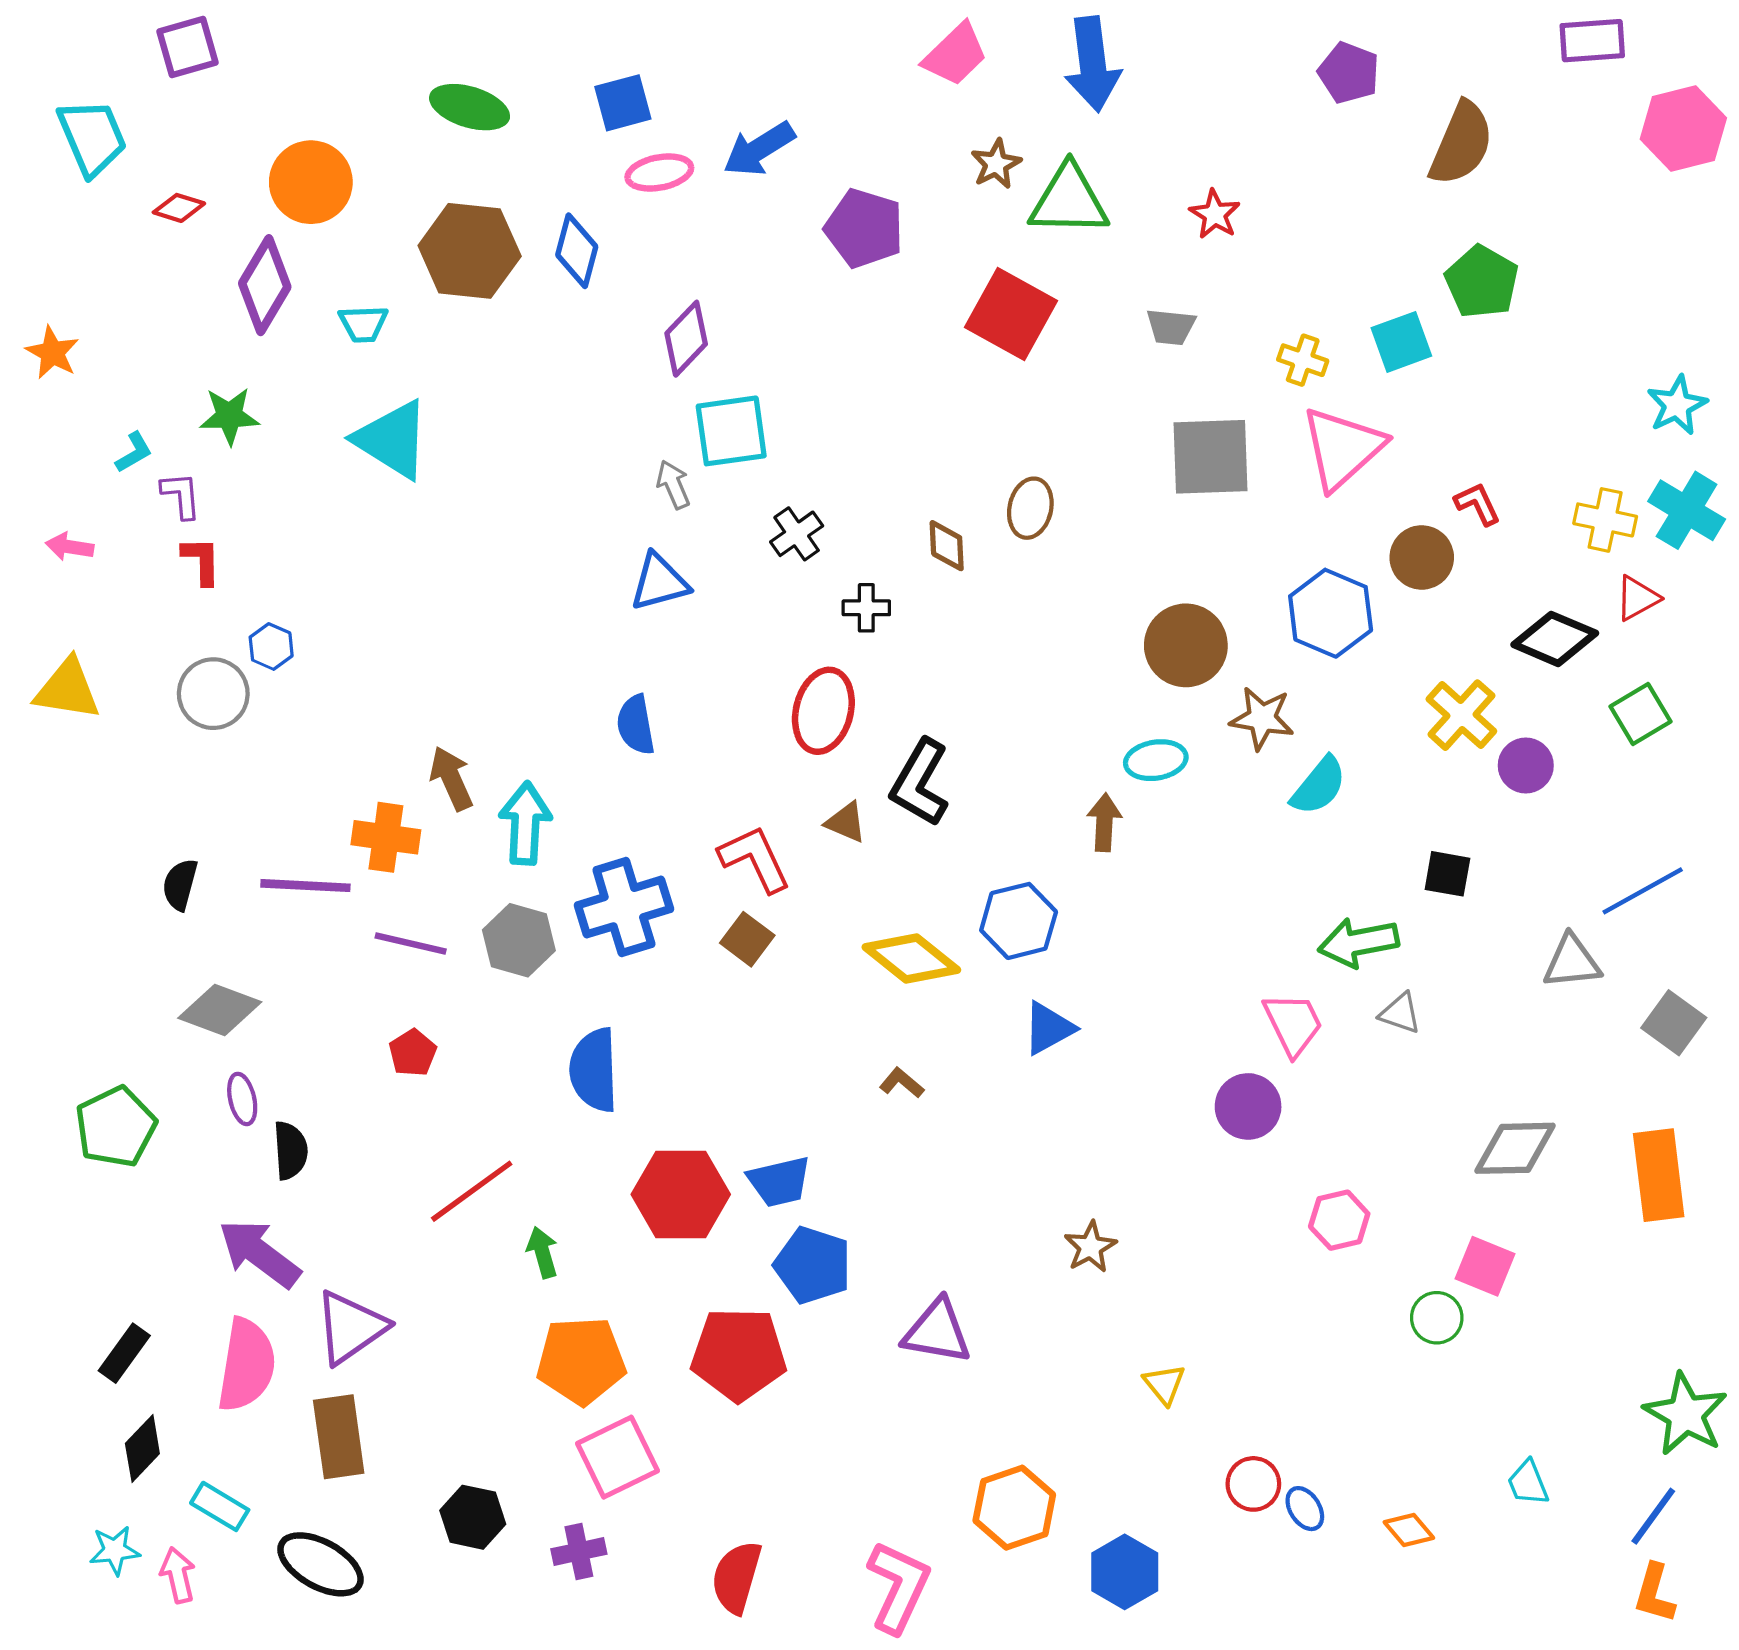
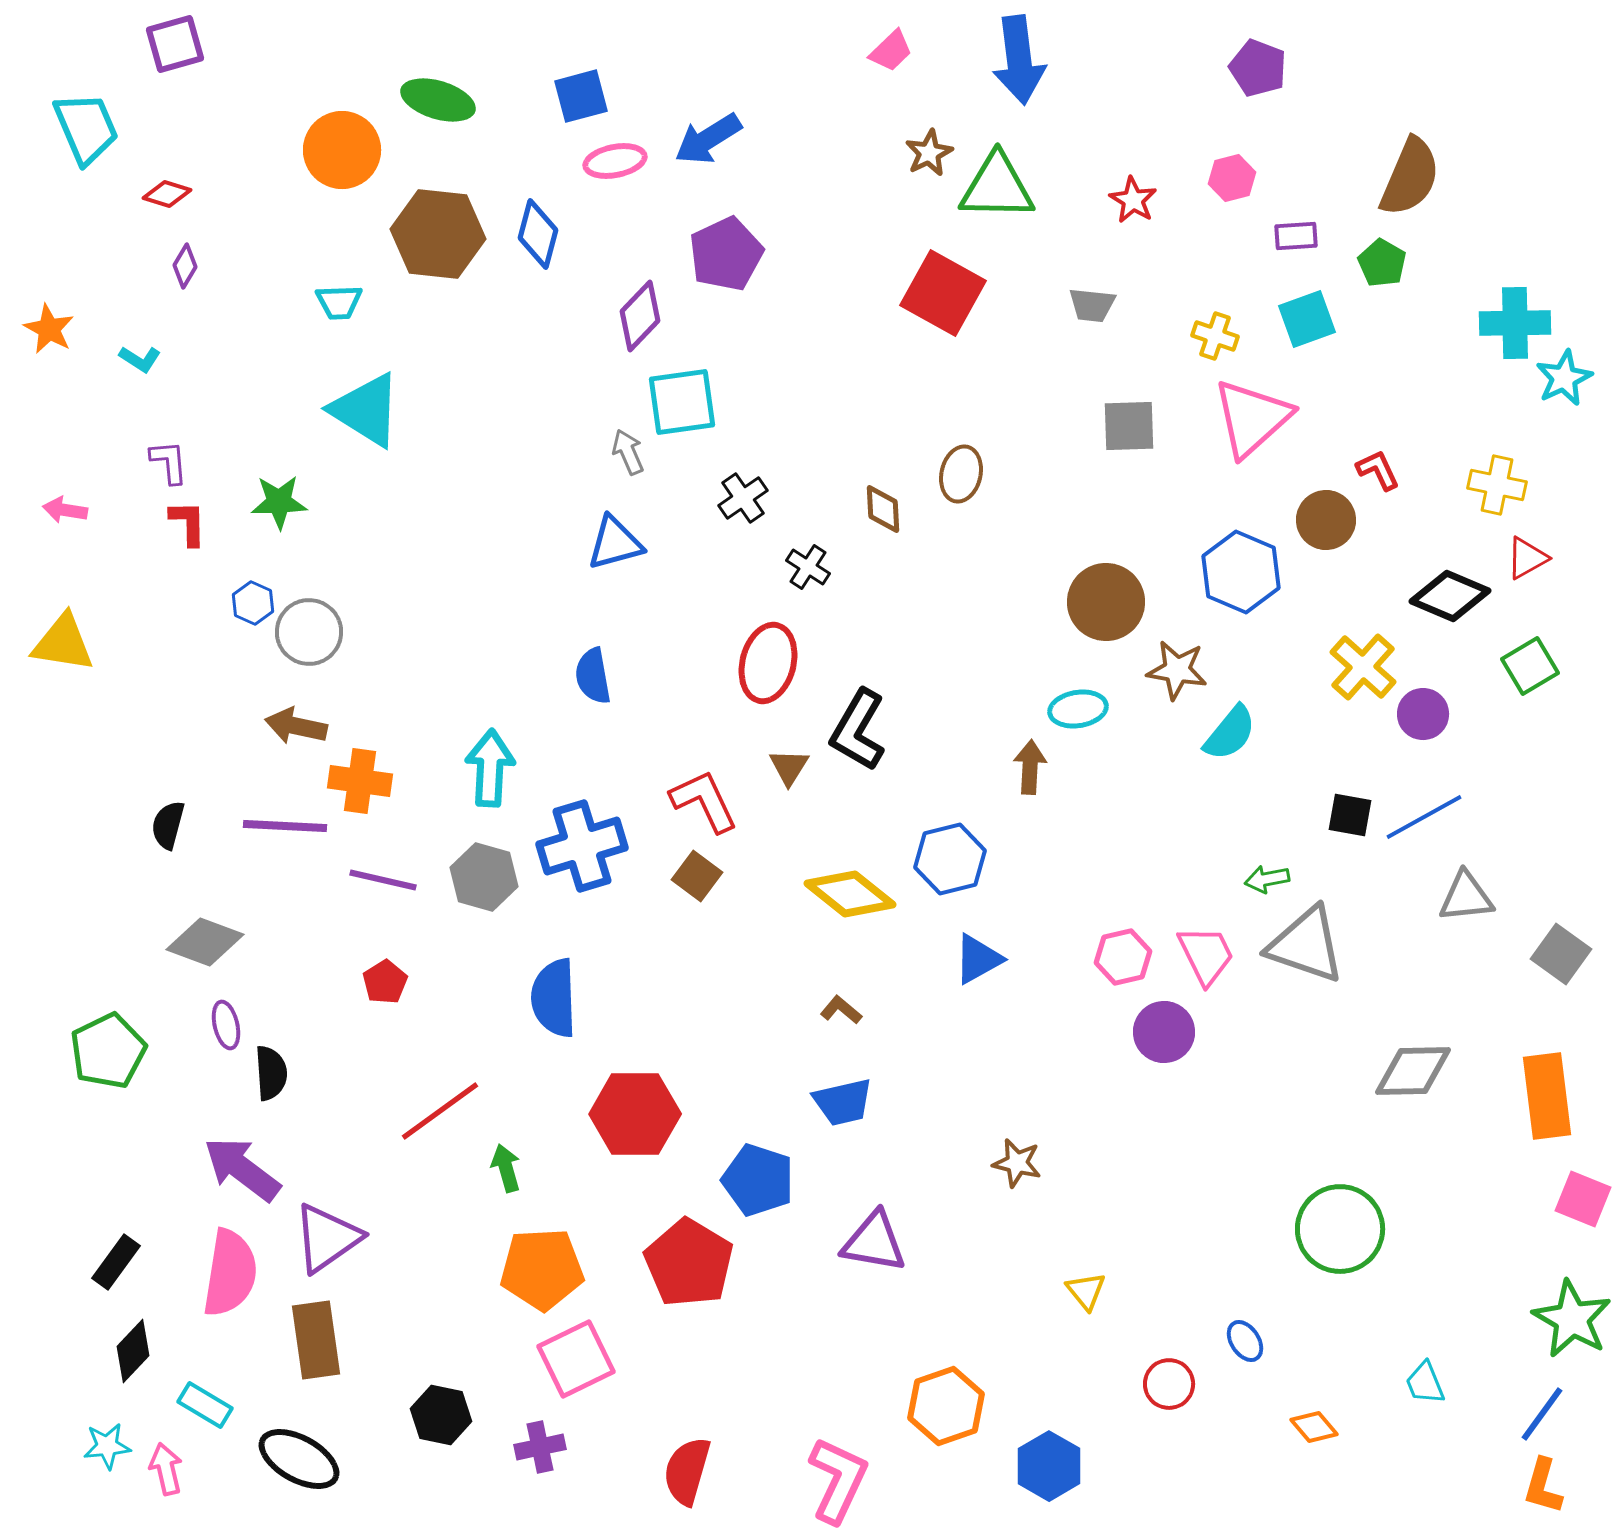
purple rectangle: (1592, 41) -> (1296, 236), moved, size x0.7
pink trapezoid: (955, 55) -> (891, 51), size x0.7
pink hexagon: (1683, 129) -> (1232, 178), moved, size x0.6
brown semicircle: (1461, 144) -> (1410, 177), moved
orange circle: (311, 182) -> (342, 150), moved
purple pentagon: (864, 228) -> (726, 254), moved, turned 30
green pentagon: (1482, 282) -> (1382, 263), size x0.7
purple diamond: (265, 285) -> (185, 266), moved, size x0.5
green star: (229, 416) -> (279, 502), moved
cyan L-shape: (134, 452) -> (140, 359), moved, turned 63
gray square: (1210, 457) -> (1129, 426), size x0.7
cyan cross: (1687, 510) -> (1515, 323), moved, turned -32
black cross: (866, 608) -> (808, 567), turned 33
gray circle: (213, 694) -> (309, 632), moved
brown arrow: (451, 778) -> (296, 726), moved, turned -54
brown triangle: (846, 822) -> (789, 767), turned 39
blue line: (1643, 891) -> (1424, 817), moved
green arrow: (1358, 942) -> (1267, 879), size x0.6
gray triangle: (1400, 1013) -> (1306, 945), size x2.0
blue trapezoid: (779, 1182) -> (843, 1102), moved
pink hexagon: (1339, 1220) -> (1123, 957), moved
brown star: (1090, 1247) -> (1017, 1163), turned -30
pink square: (1485, 1266) -> (1583, 1199), moved
green circle: (1437, 1318) -> (1340, 1229), size x1.8
red pentagon: (739, 1354) -> (689, 1263), turned 30
blue ellipse: (1305, 1509) -> (1245, 1341), moved

